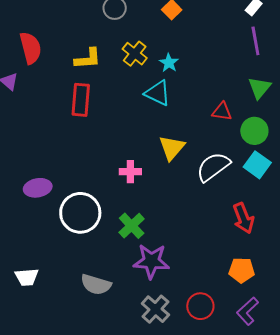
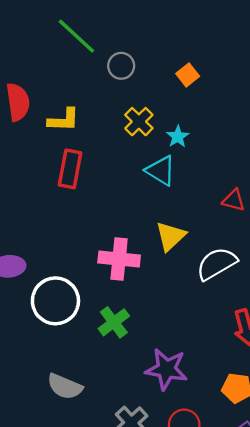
yellow L-shape: (88, 59) -> (64, 120), moved
pink cross: (130, 172) -> (119, 259), size x1.6
purple star: (151, 261) -> (166, 369), moved

